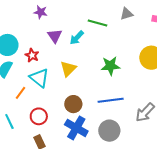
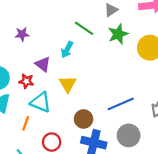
green line: (98, 23) -> (84, 28), turned 36
purple triangle: (55, 36) -> (43, 64), moved
green star: (110, 66) -> (118, 34), moved

